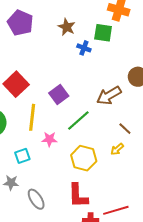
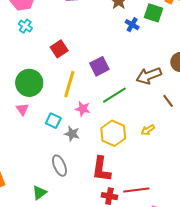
red square: (16, 84) -> (59, 49), size x0.7
brown line: (125, 129) -> (168, 101), moved
cyan square: (22, 156) -> (53, 121), turned 35
gray star: (11, 183) -> (72, 134), moved

